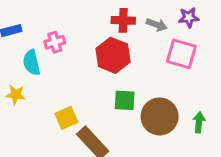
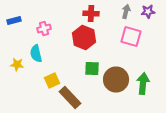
purple star: (189, 17) -> (148, 12), moved
gray arrow: (157, 25) -> (126, 12), moved, turned -96
cyan semicircle: (31, 63) -> (36, 54), moved
green arrow: (199, 122) -> (143, 84), size x1.5

